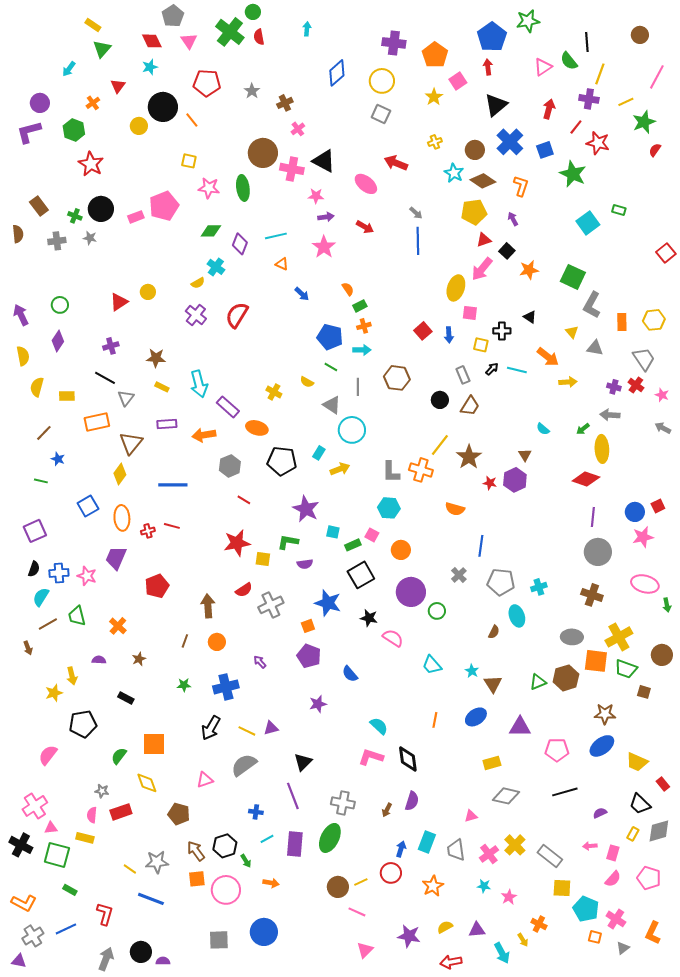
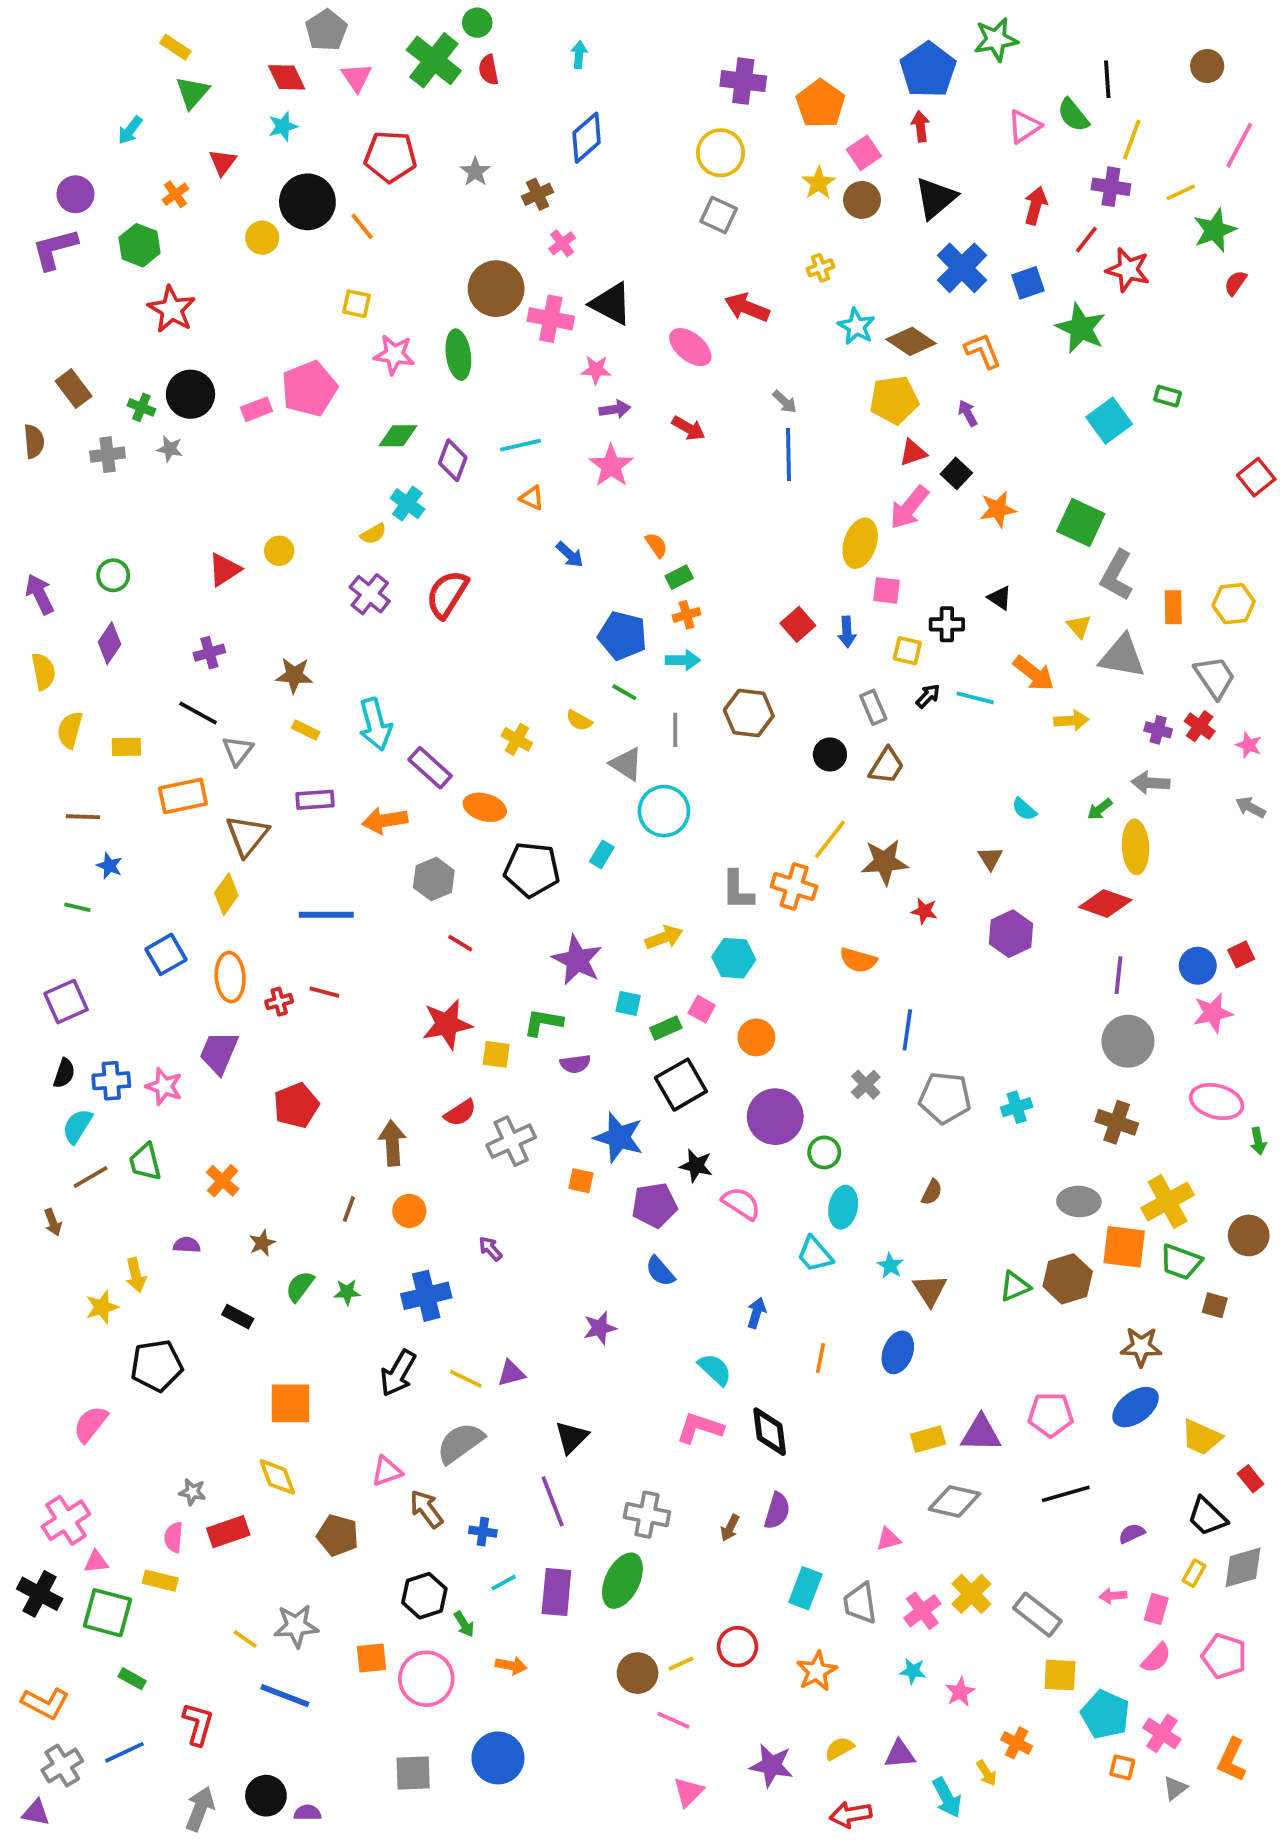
blue diamond: (337, 73) -> (587, 138), moved
brown circle: (475, 150) -> (862, 200), moved
orange L-shape: (521, 186) -> (983, 351), turned -40
gray triangle: (595, 348) -> (1122, 656), size x1.5
brown line: (44, 433) -> (83, 817), turned 48
brown star: (469, 457) -> (885, 862), turned 30
yellow arrow: (340, 469) -> (664, 937), moved
purple hexagon: (515, 480) -> (1011, 934), moved
cyan ellipse: (517, 616) -> (843, 1207), moved, turned 30
orange square: (308, 626) -> (581, 1181), turned 32
purple pentagon: (309, 656) -> (655, 1205), moved, turned -30
blue ellipse: (476, 717) -> (898, 1352), turned -35
purple triangle: (520, 727) -> (981, 1434), moved
green semicircle: (119, 756) -> (300, 1286), moved
blue arrow: (401, 849) -> (756, 1313), moved
brown arrow: (196, 851) -> (426, 1509), moved

